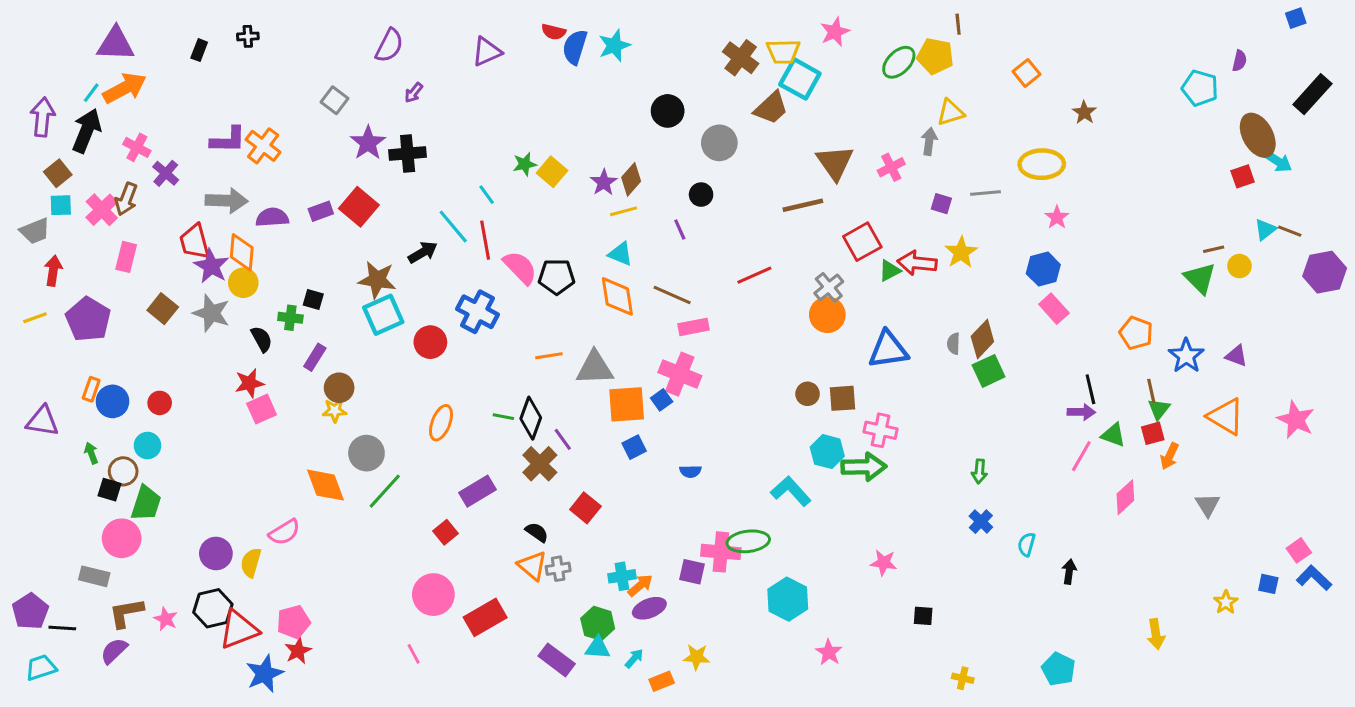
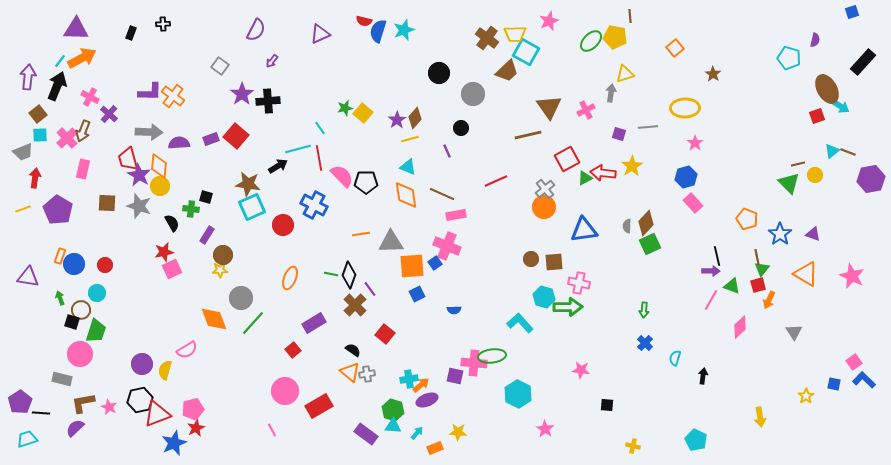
cyan line: (453, 227) -> (298, 149), turned -65
brown square: (163, 309) -> (107, 203), turned -36

